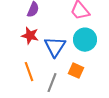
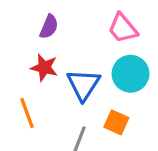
orange line: (29, 72) -> (27, 113), moved

